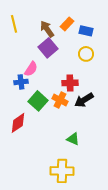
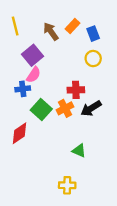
blue rectangle: (86, 31) -> (93, 34), turned 56
purple square: (48, 48) -> (32, 55), moved
orange cross: (60, 100) -> (65, 108), turned 35
yellow cross: (62, 171) -> (67, 185), size x0.7

